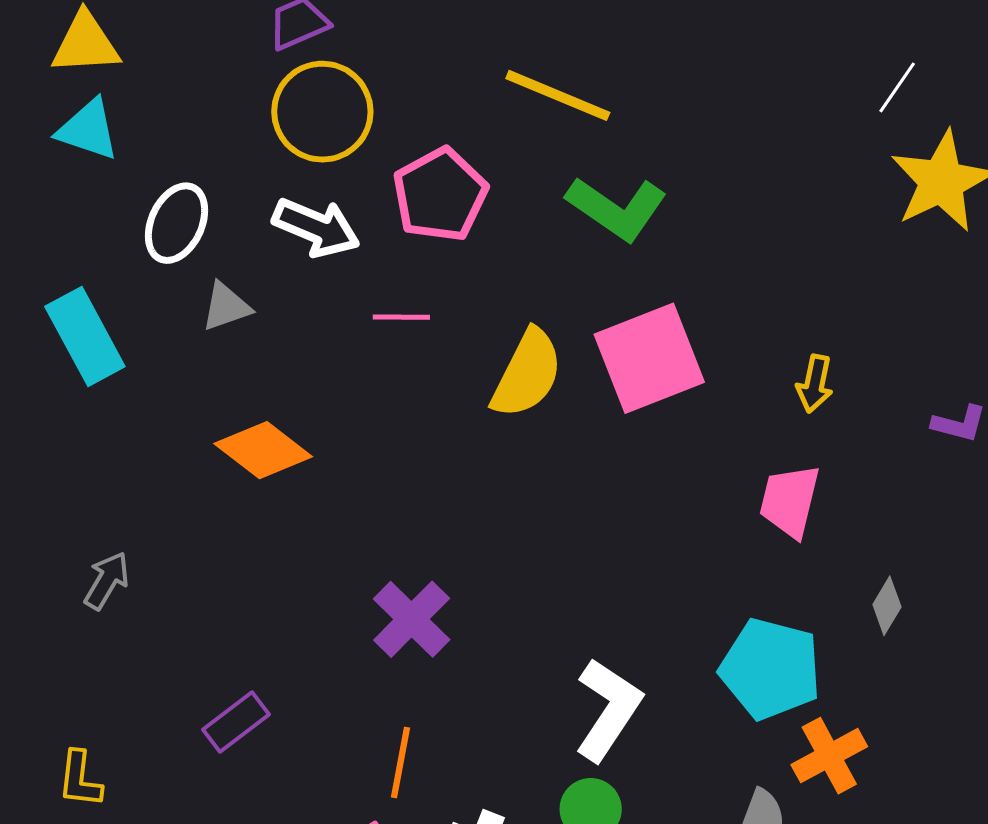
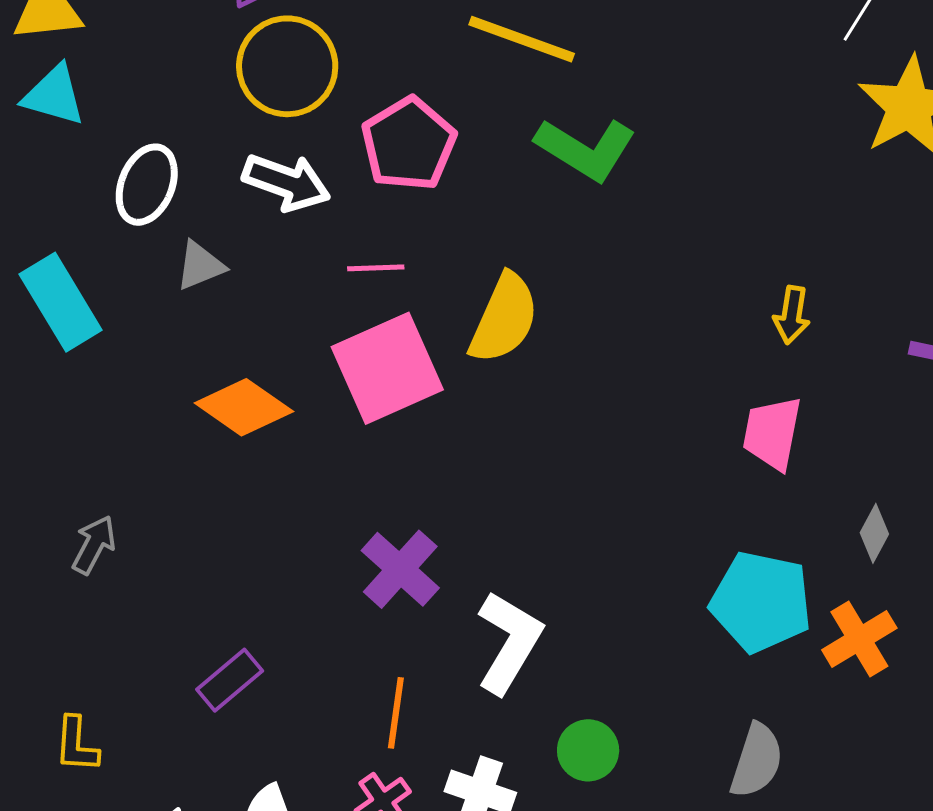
pink square: (649, 358) -> (387, 368), moved
white L-shape: (608, 709) -> (509, 642), moved
orange cross: (829, 756) -> (859, 639), moved

